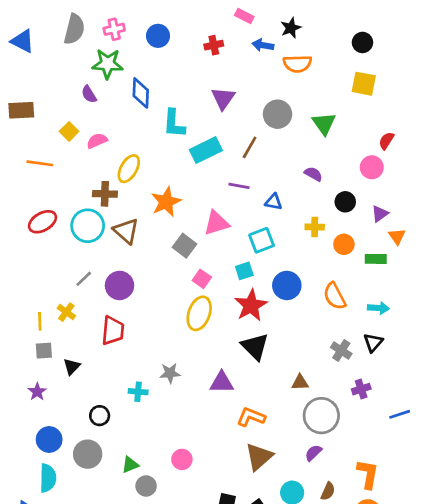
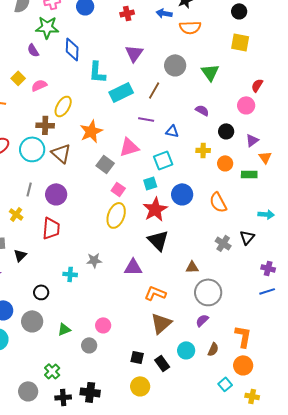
gray line: (84, 279) -> (29, 189), turned -32
cyan arrow: (378, 308) -> (266, 214), moved
purple cross: (361, 389) -> (268, 268), moved, turned 32
gray circle: (146, 486) -> (89, 345), moved

